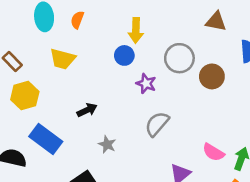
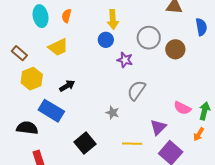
yellow trapezoid: (63, 59) -> (58, 47), turned -35
black arrow: (87, 110) -> (67, 86), moved
gray star: (107, 145) -> (112, 113), moved

